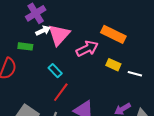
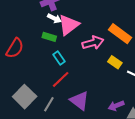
white arrow: (43, 31) -> (54, 18), turned 40
green rectangle: (25, 46) -> (49, 37), moved

